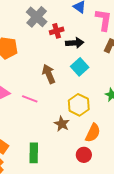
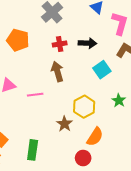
red cross: (57, 31) -> (60, 44), moved
cyan square: (80, 67) -> (102, 70), moved
pink line: (30, 99) -> (35, 95), turned -35

